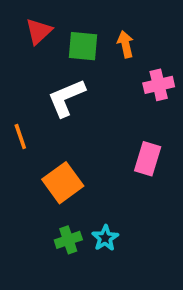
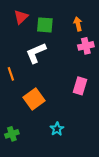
orange arrow: (125, 44) -> (78, 24), moved
green cross: (68, 240) -> (12, 134), moved

